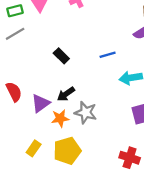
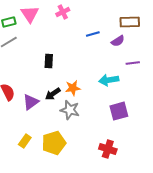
blue line: (108, 55) -> (93, 34), moved
black rectangle: (61, 56) -> (49, 61), turned 48
orange star: (60, 118) -> (73, 88), moved

